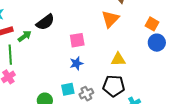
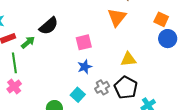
black pentagon: (114, 86) -> (126, 88), turned 30
cyan square: (68, 89) -> (78, 95), turned -32
gray cross: (86, 94) -> (102, 87), moved

